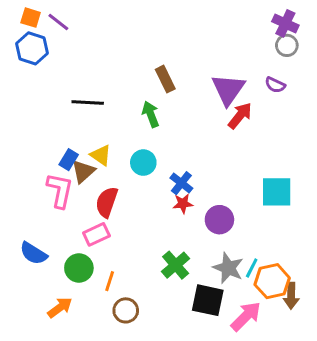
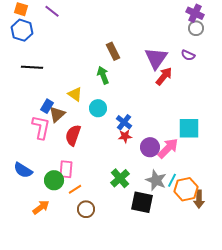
purple line: (58, 22) -> (52, 11), moved
black line: (88, 103) -> (32, 67), moved
yellow triangle: (101, 155) -> (75, 94), moved
pink rectangle: (96, 234) -> (66, 169), moved, turned -60
orange line: (110, 281) -> (75, 189), turned 40
pink arrow: (246, 316) -> (168, 148), moved

